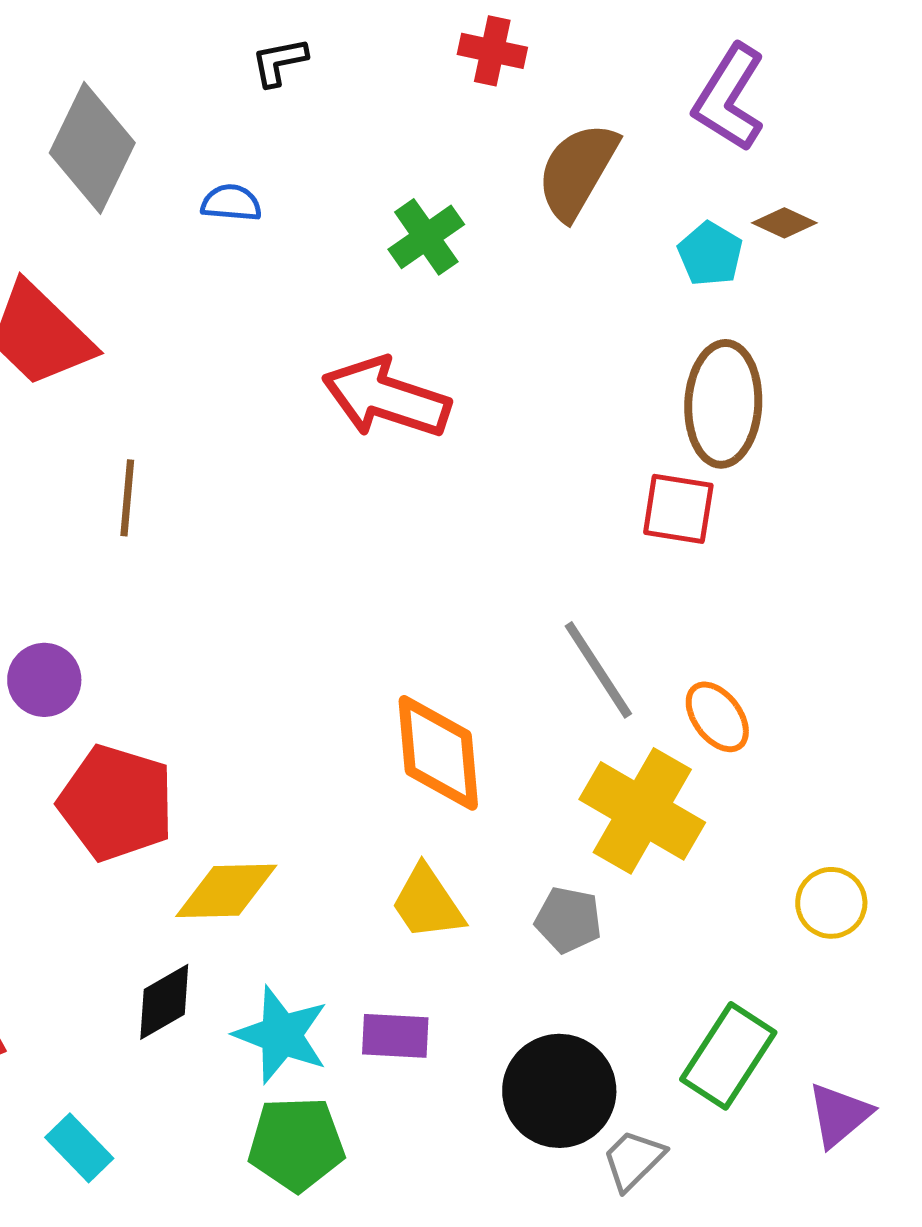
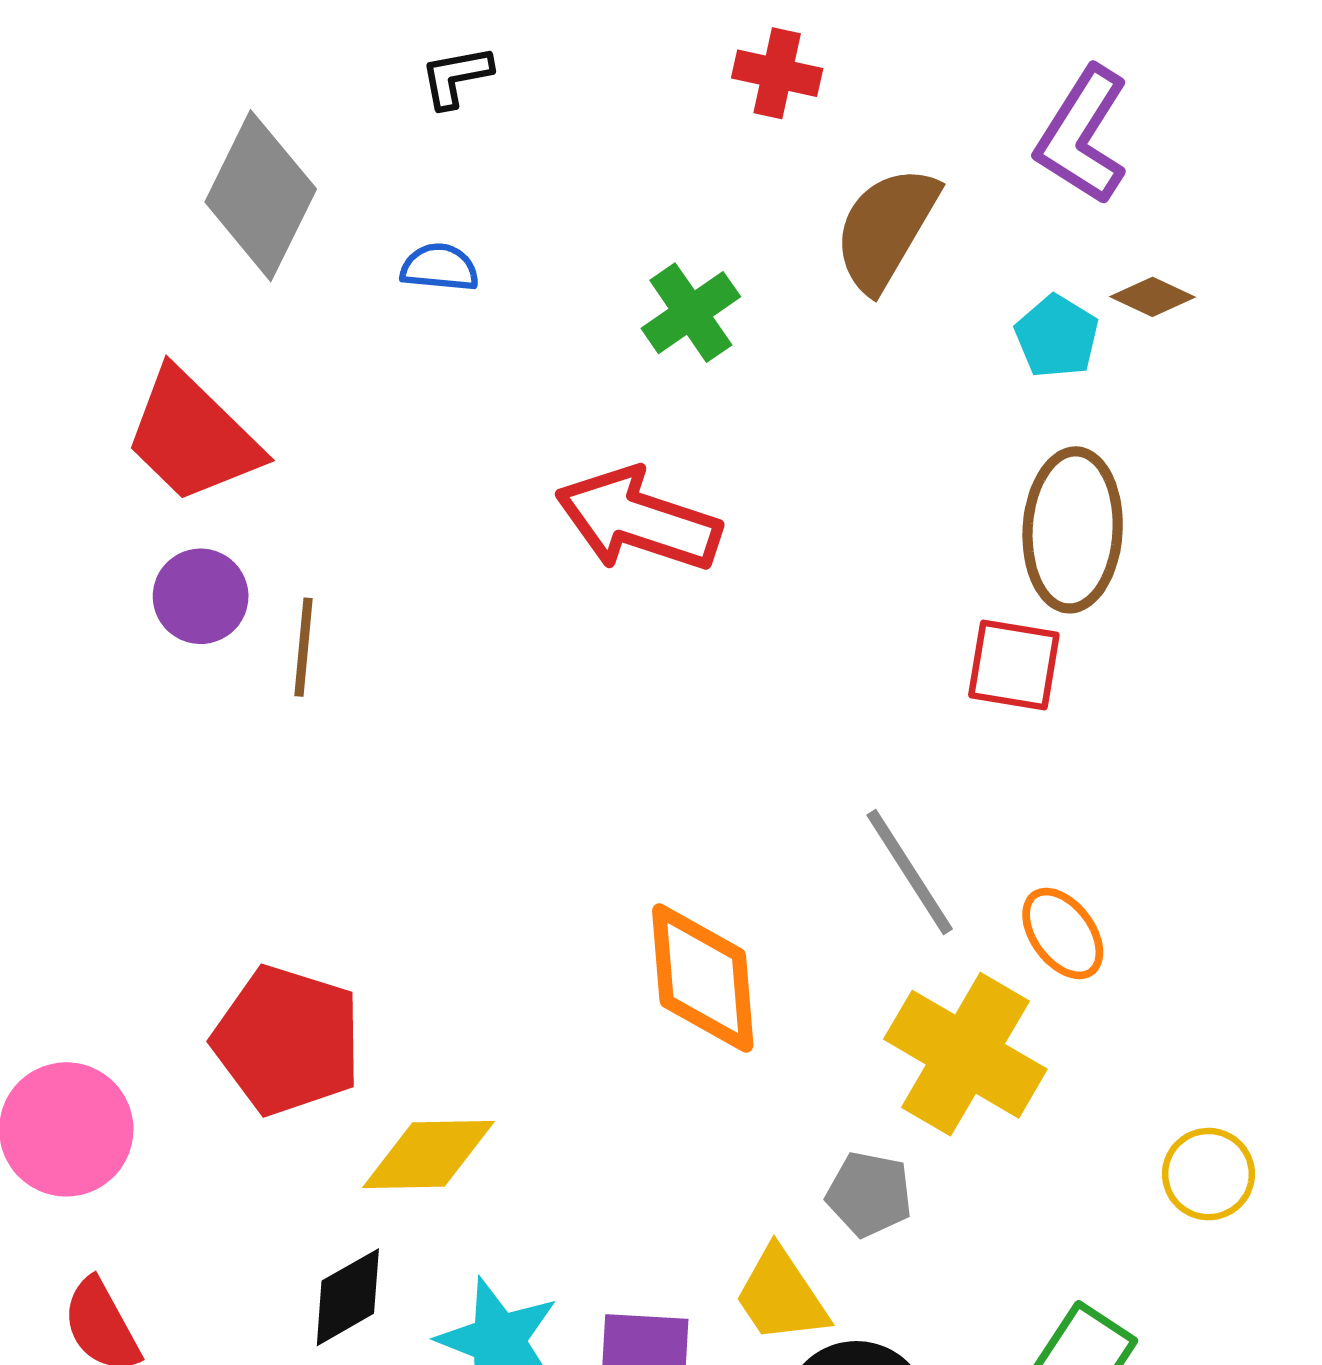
black L-shape: (279, 62) -> (456, 77), moved
purple circle: (44, 680) -> (201, 596), moved
yellow trapezoid: (427, 903) -> (781, 1296), moved

